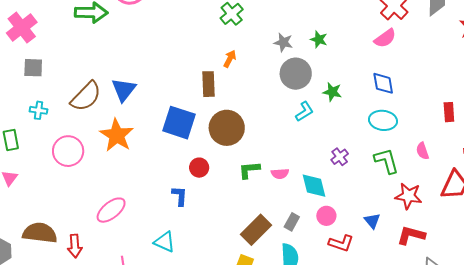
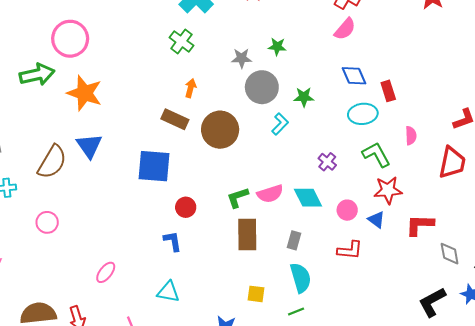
brown rectangle: (208, 84) -> (175, 119), turned -50
red rectangle: (449, 112) -> (388, 91), moved
brown circle: (227, 128) -> (220, 130), moved
orange star: (117, 135) -> (85, 93), moved
pink circle: (68, 151) -> (47, 222), size x0.7
pink semicircle: (422, 151) -> (411, 136), turned -150
pink semicircle: (280, 174) -> (270, 194), size x1.4
red star: (408, 196) -> (388, 190), moved
pink ellipse: (111, 210) -> (106, 272), size x0.7
pink circle: (326, 216) -> (347, 210), moved
brown rectangle: (256, 230) -> (247, 234), moved, turned -32

